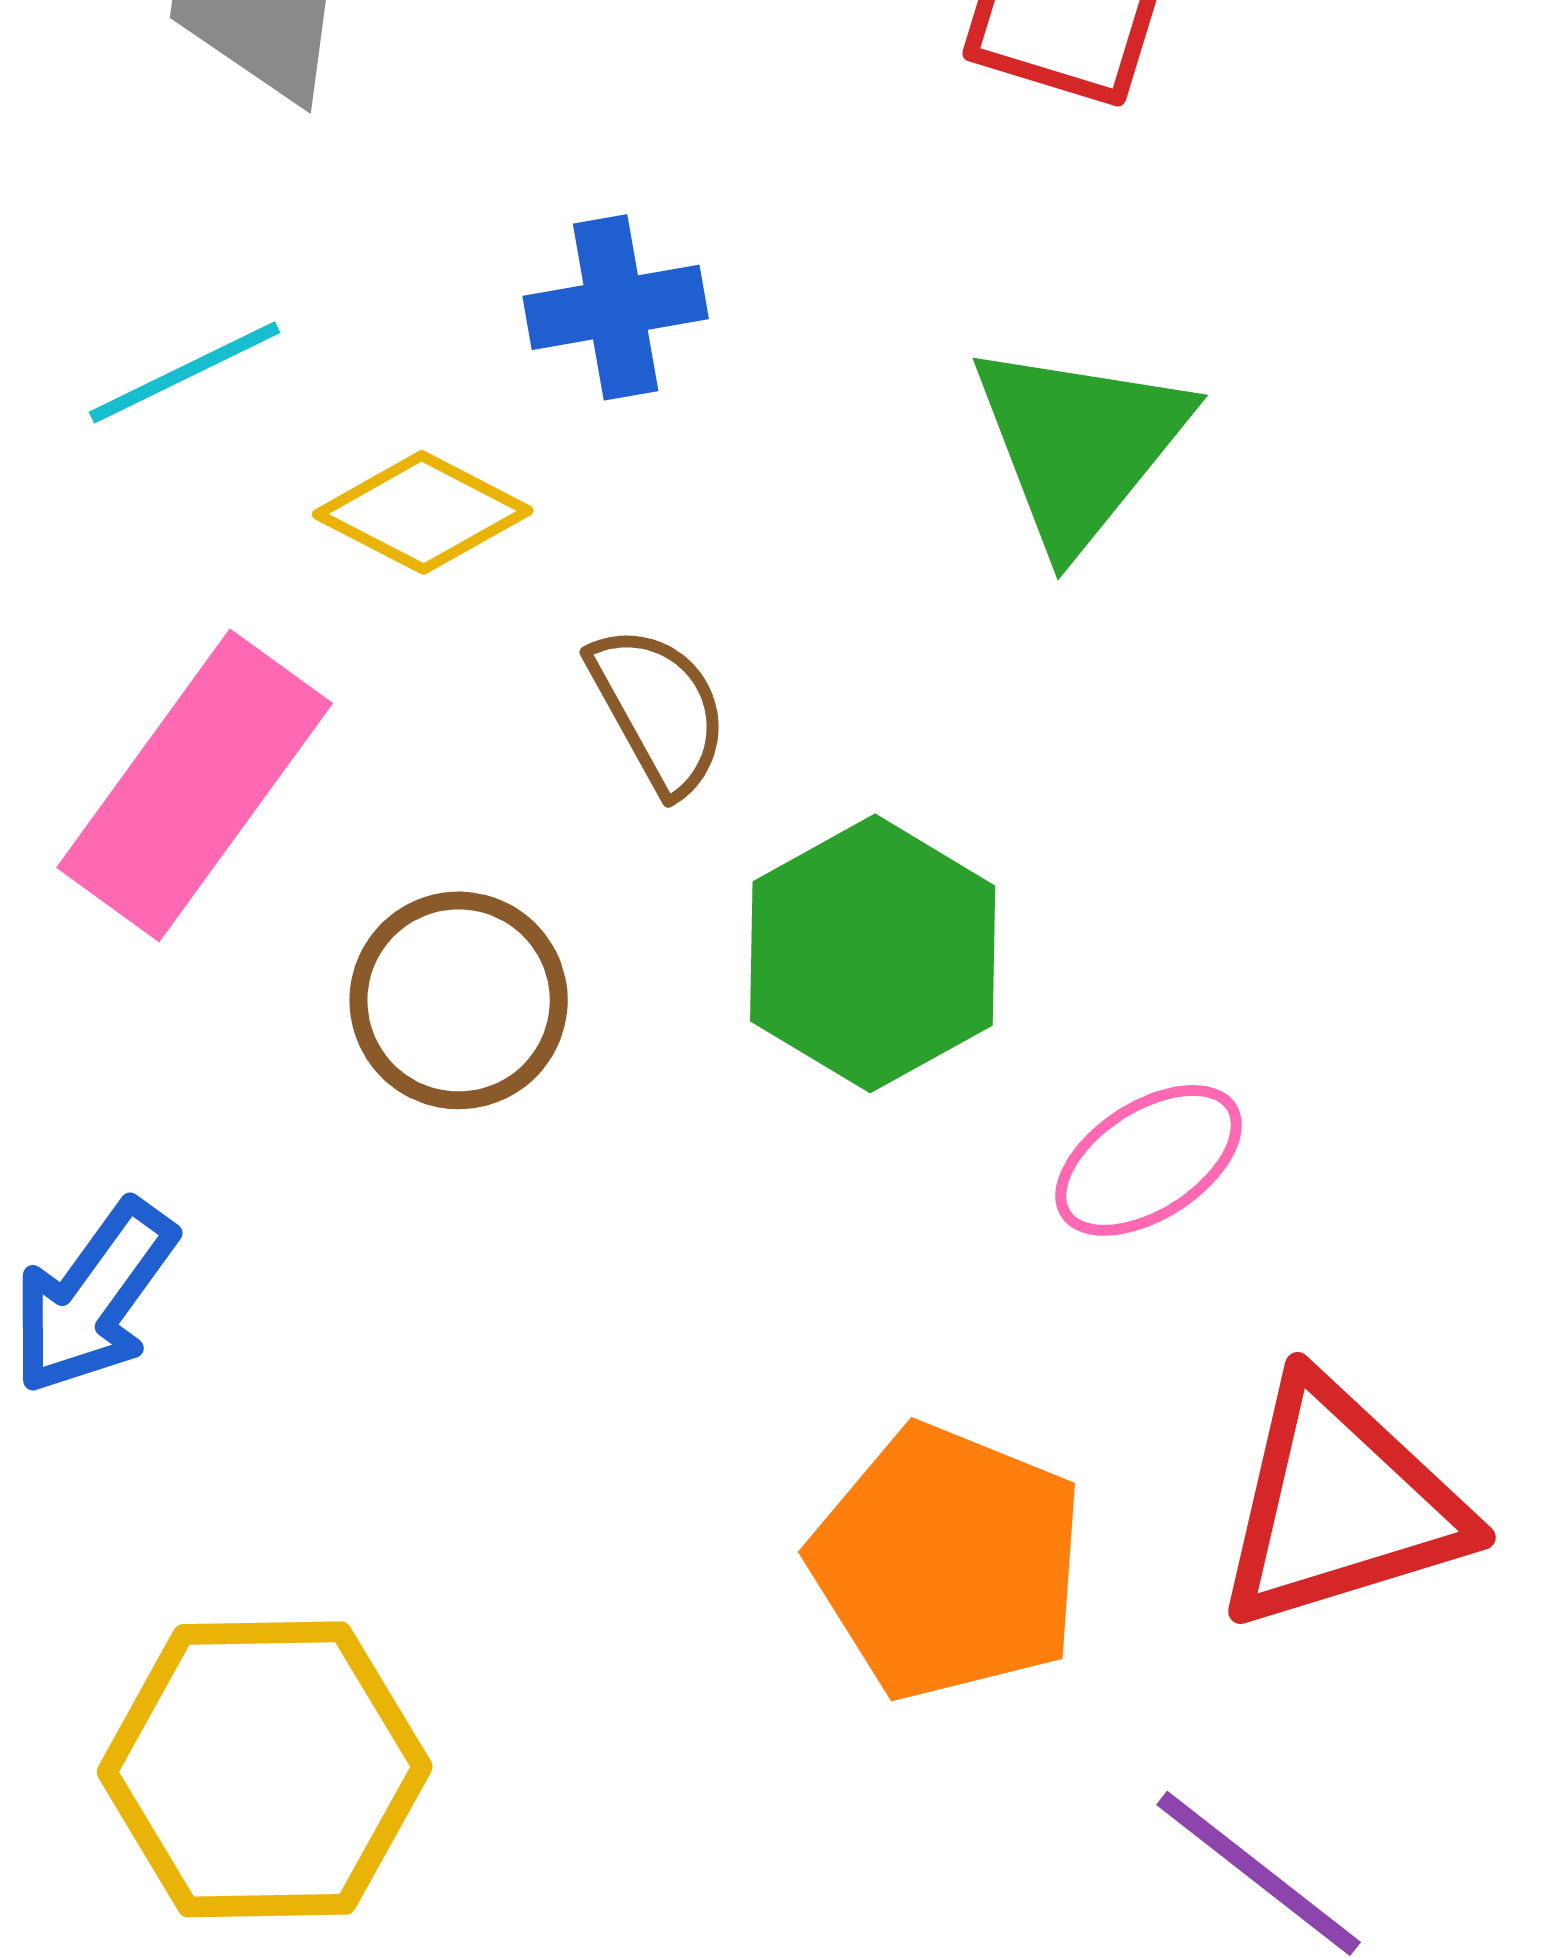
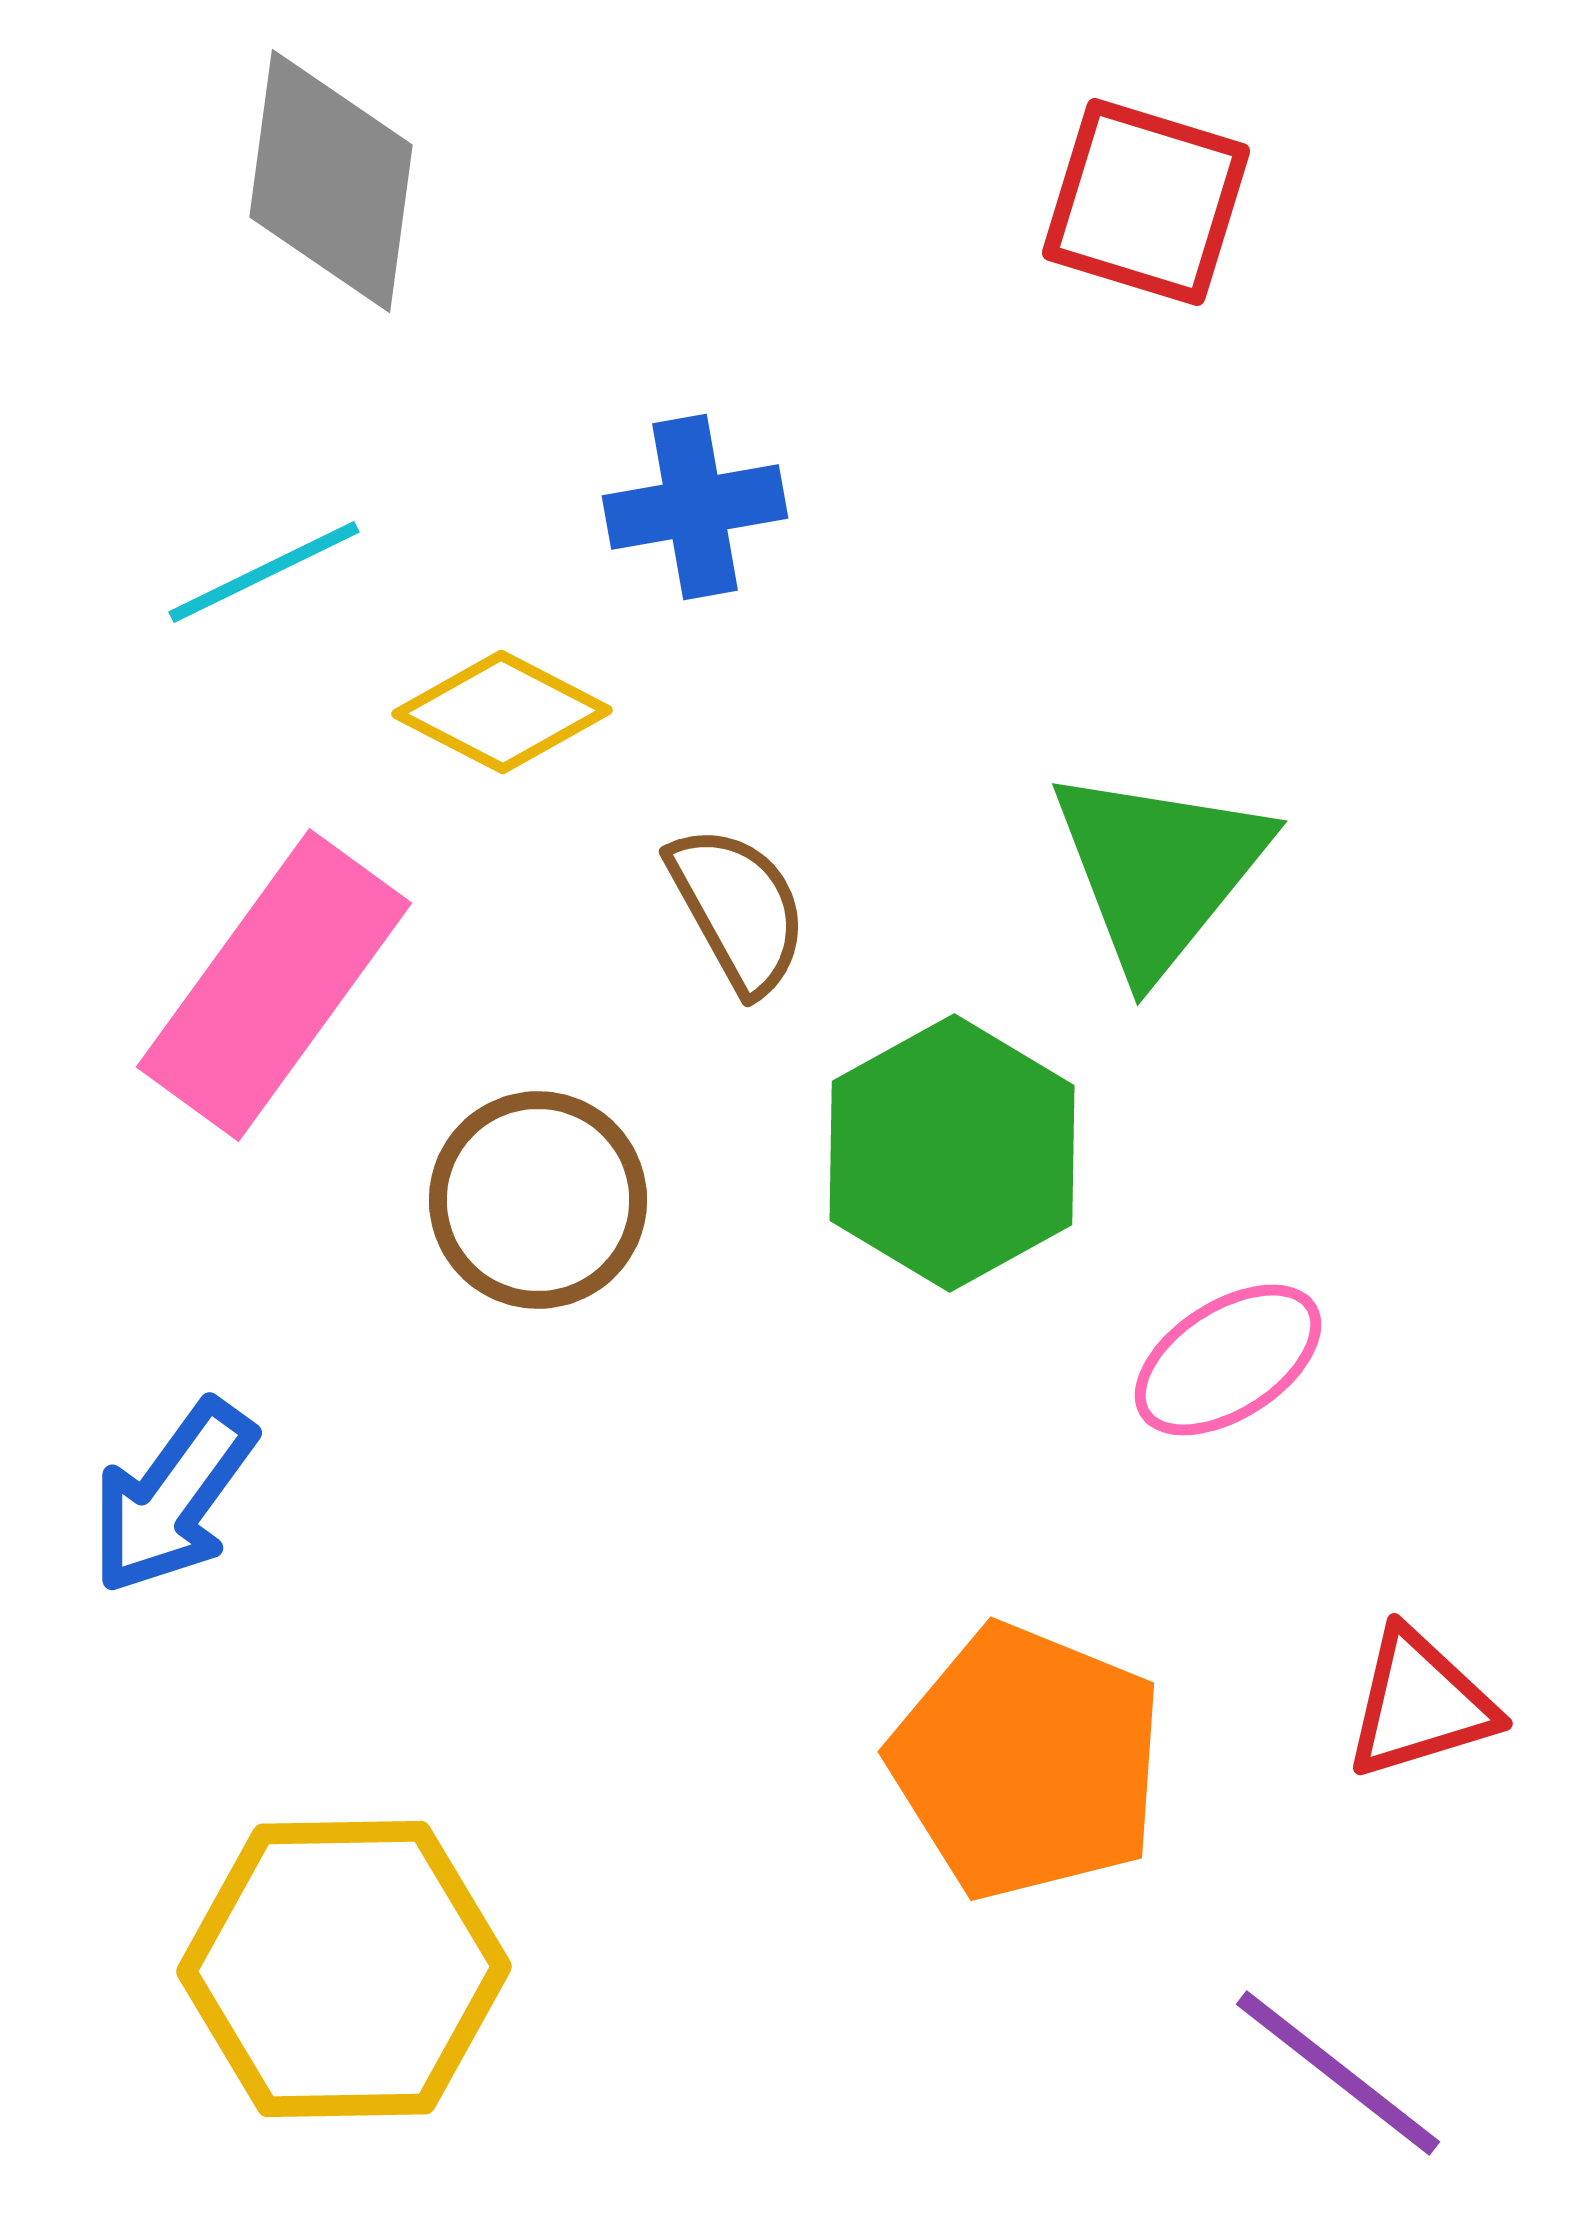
green triangle: (1080, 444) -> (1159, 870), moved
red triangle: (1341, 1504) -> (1420, 1704), size x0.6

